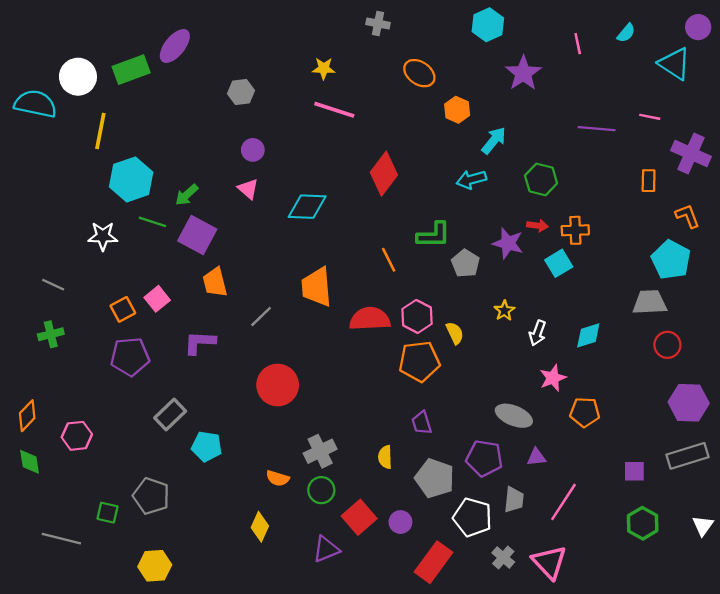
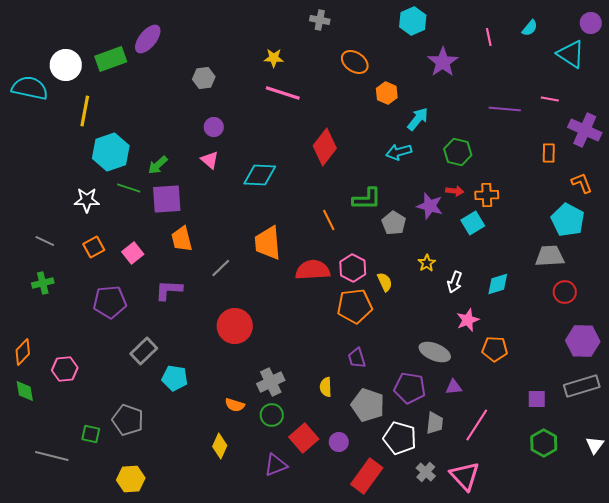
purple square: (197, 235) -> (167, 199), turned -32
orange square: (123, 309) -> (94, 247), moved

